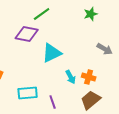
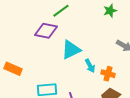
cyan arrow: (71, 77) -> (90, 66), moved

